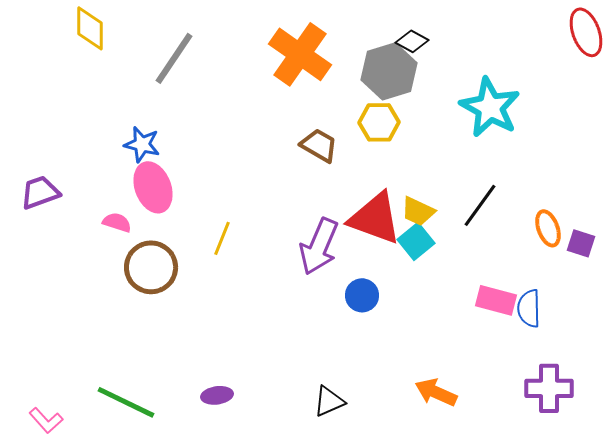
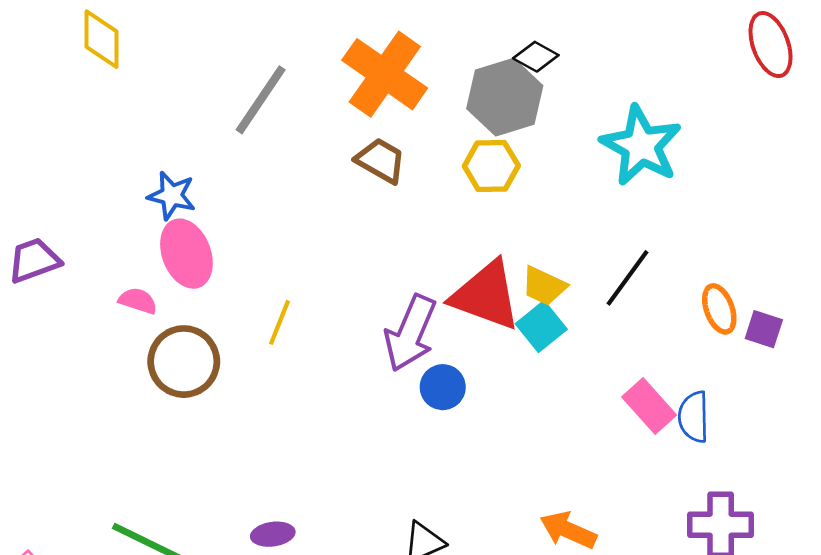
gray line: (174, 58) -> (261, 100), moved
brown trapezoid: (319, 145) -> (381, 161), moved
blue circle: (362, 295) -> (443, 387), moved
pink rectangle: (496, 300) -> (649, 406), turned 33

